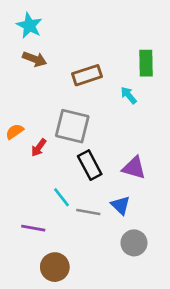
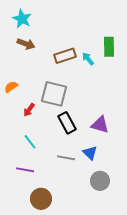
cyan arrow: (129, 95) -> (88, 59), moved
orange semicircle: (15, 132) -> (11, 87), moved
cyan line: (62, 197) -> (30, 142), moved

